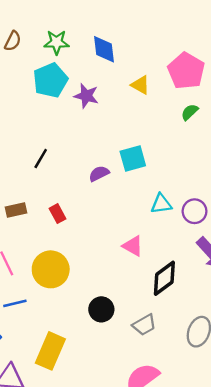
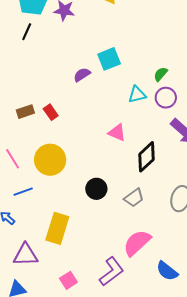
green semicircle: (190, 112) -> (161, 74), moved
black line: (41, 159) -> (27, 32), moved
brown rectangle: (16, 210) -> (25, 112), moved

